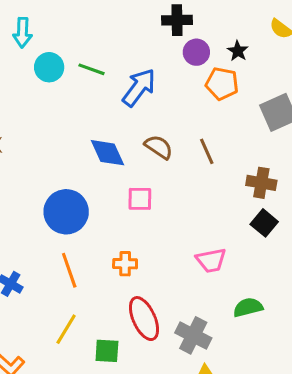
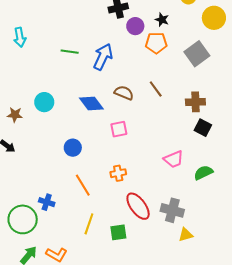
cyan circle: (49, 67) -> (44, 102), moved
blue circle: (66, 212) -> (73, 148), size x0.6
green semicircle: (248, 307) -> (203, 173), moved

